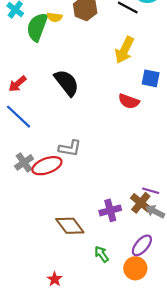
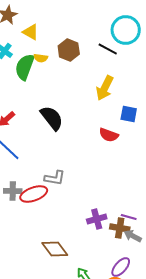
gray cross: (24, 162) -> (13, 191), turned 36
brown cross: (141, 203) -> (120, 228), turned -30
purple cross: (110, 210) -> (97, 219), moved

